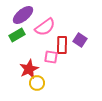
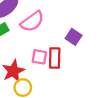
red rectangle: (62, 45) -> (55, 58), moved

